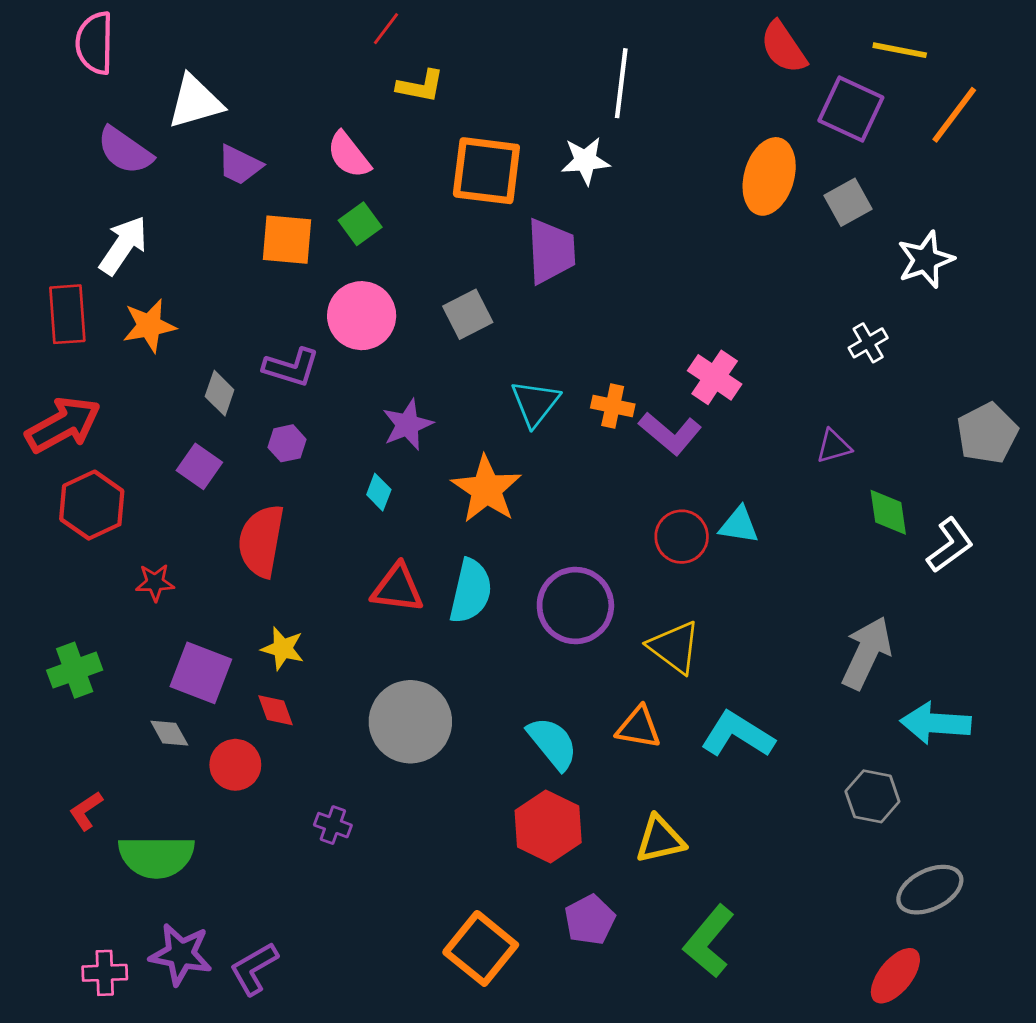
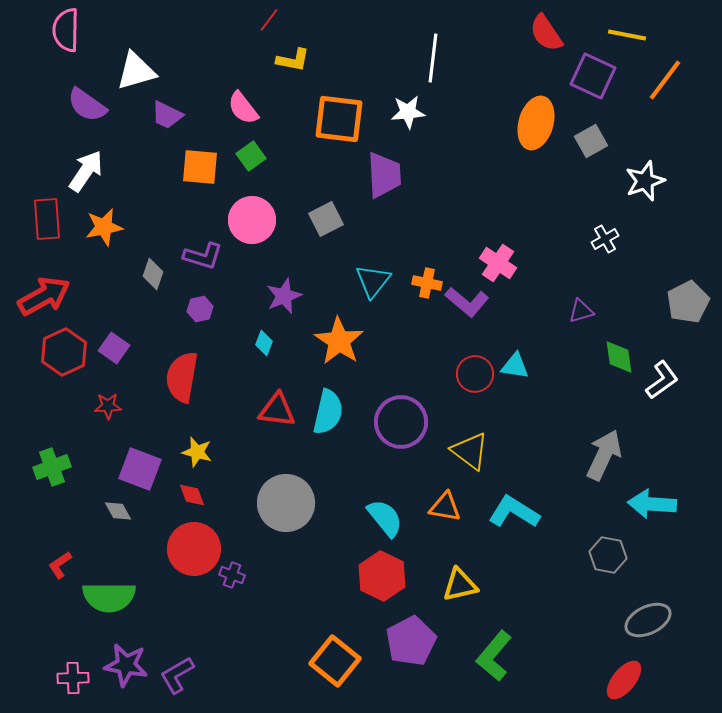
purple square: (199, 466) -> (114, 348), moved
red circle: (235, 765) -> (194, 549), moved, size x1.5
purple pentagon: (590, 920) -> (411, 641), size x1.4

